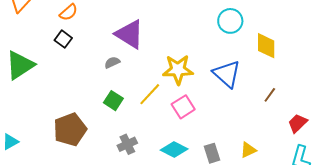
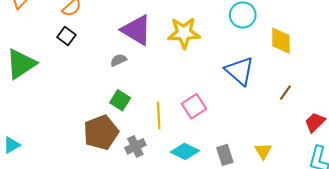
yellow star: (178, 70) -> (184, 33), moved
yellow line: (150, 94) -> (159, 115), moved, turned -45
brown pentagon: (70, 130) -> (101, 132), moved
yellow triangle: (248, 150) -> (263, 151), turned -36

